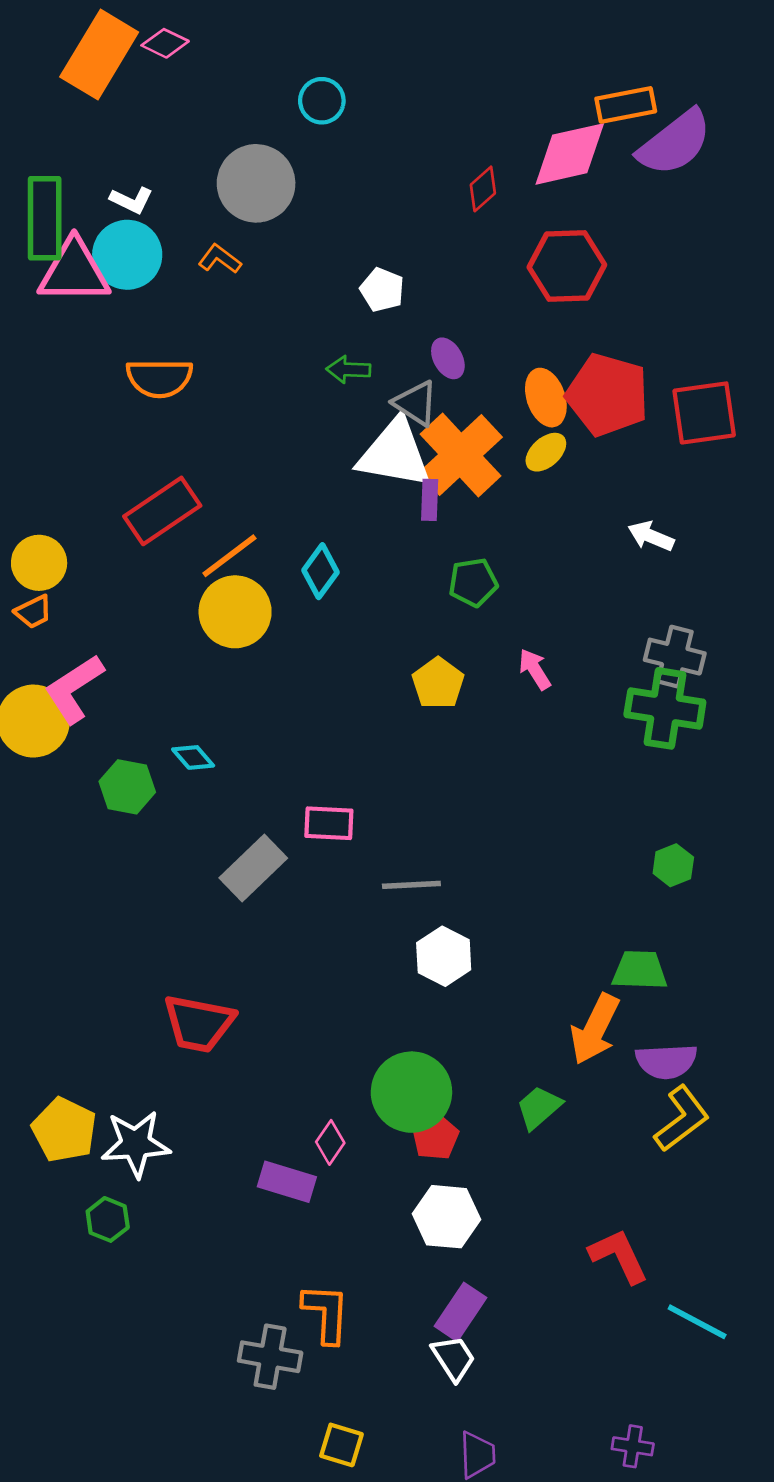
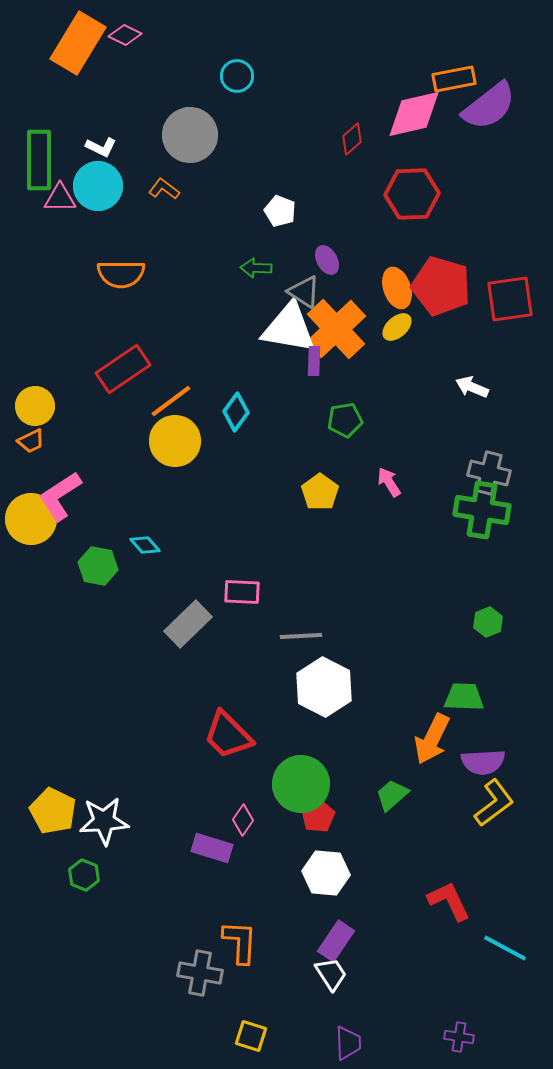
pink triangle: (74, 272) -> (60, 198), size x0.6
white hexagon: (444, 956) -> (324, 687), size x1.4
red trapezoid: (199, 1023) -> (228, 735), moved, turned 34

